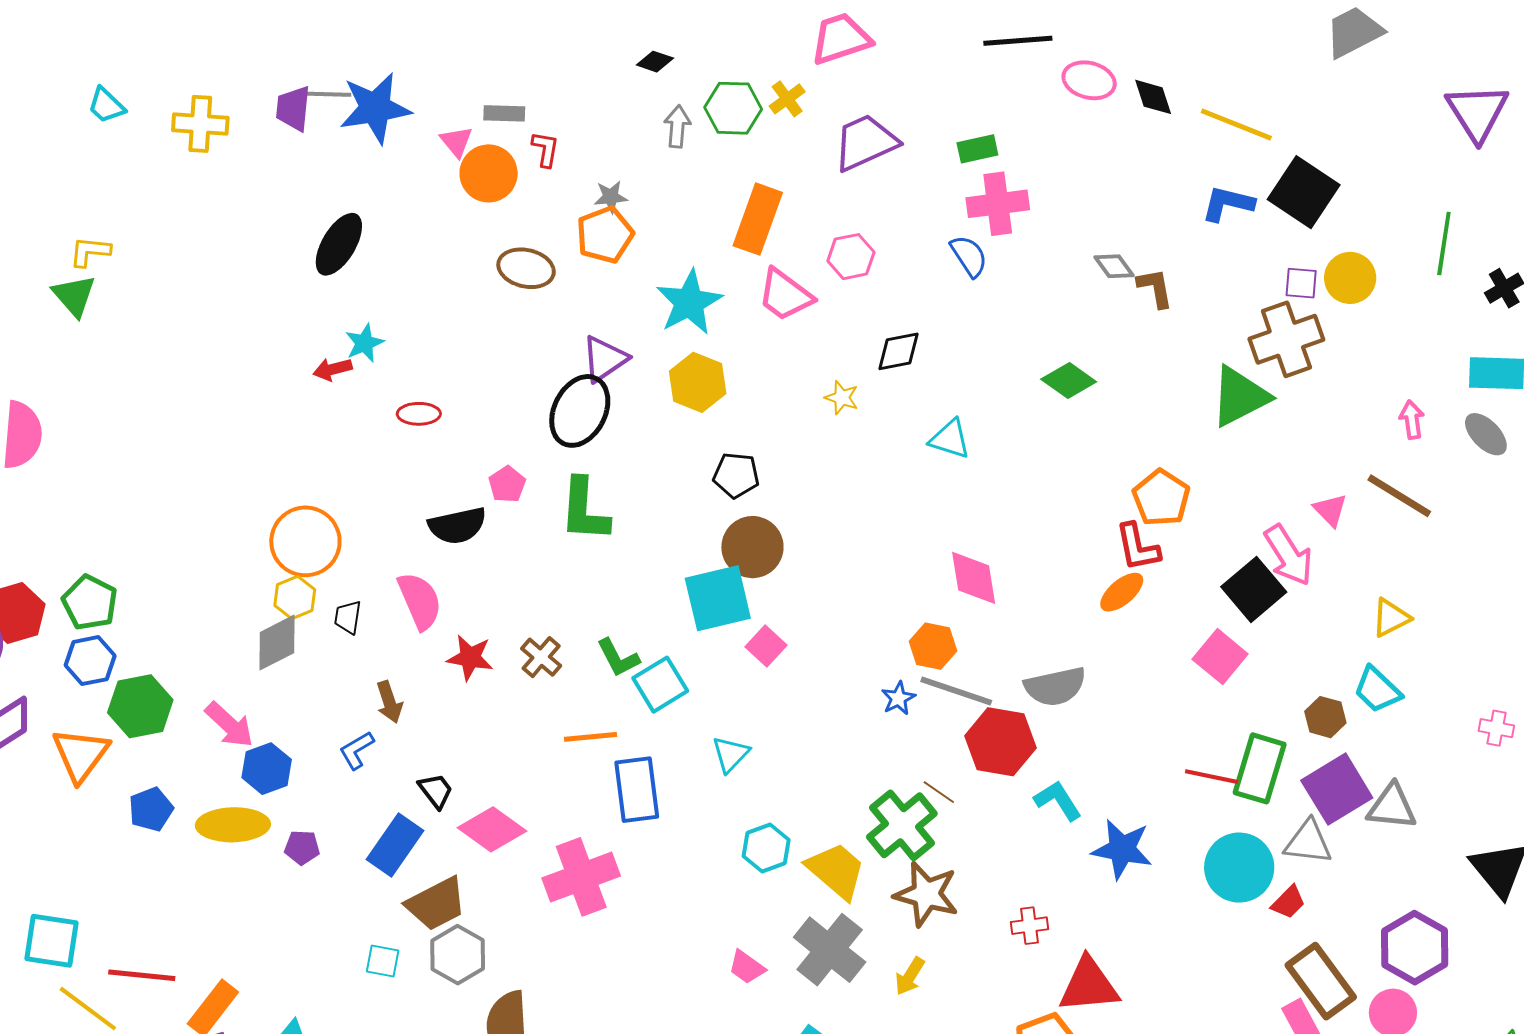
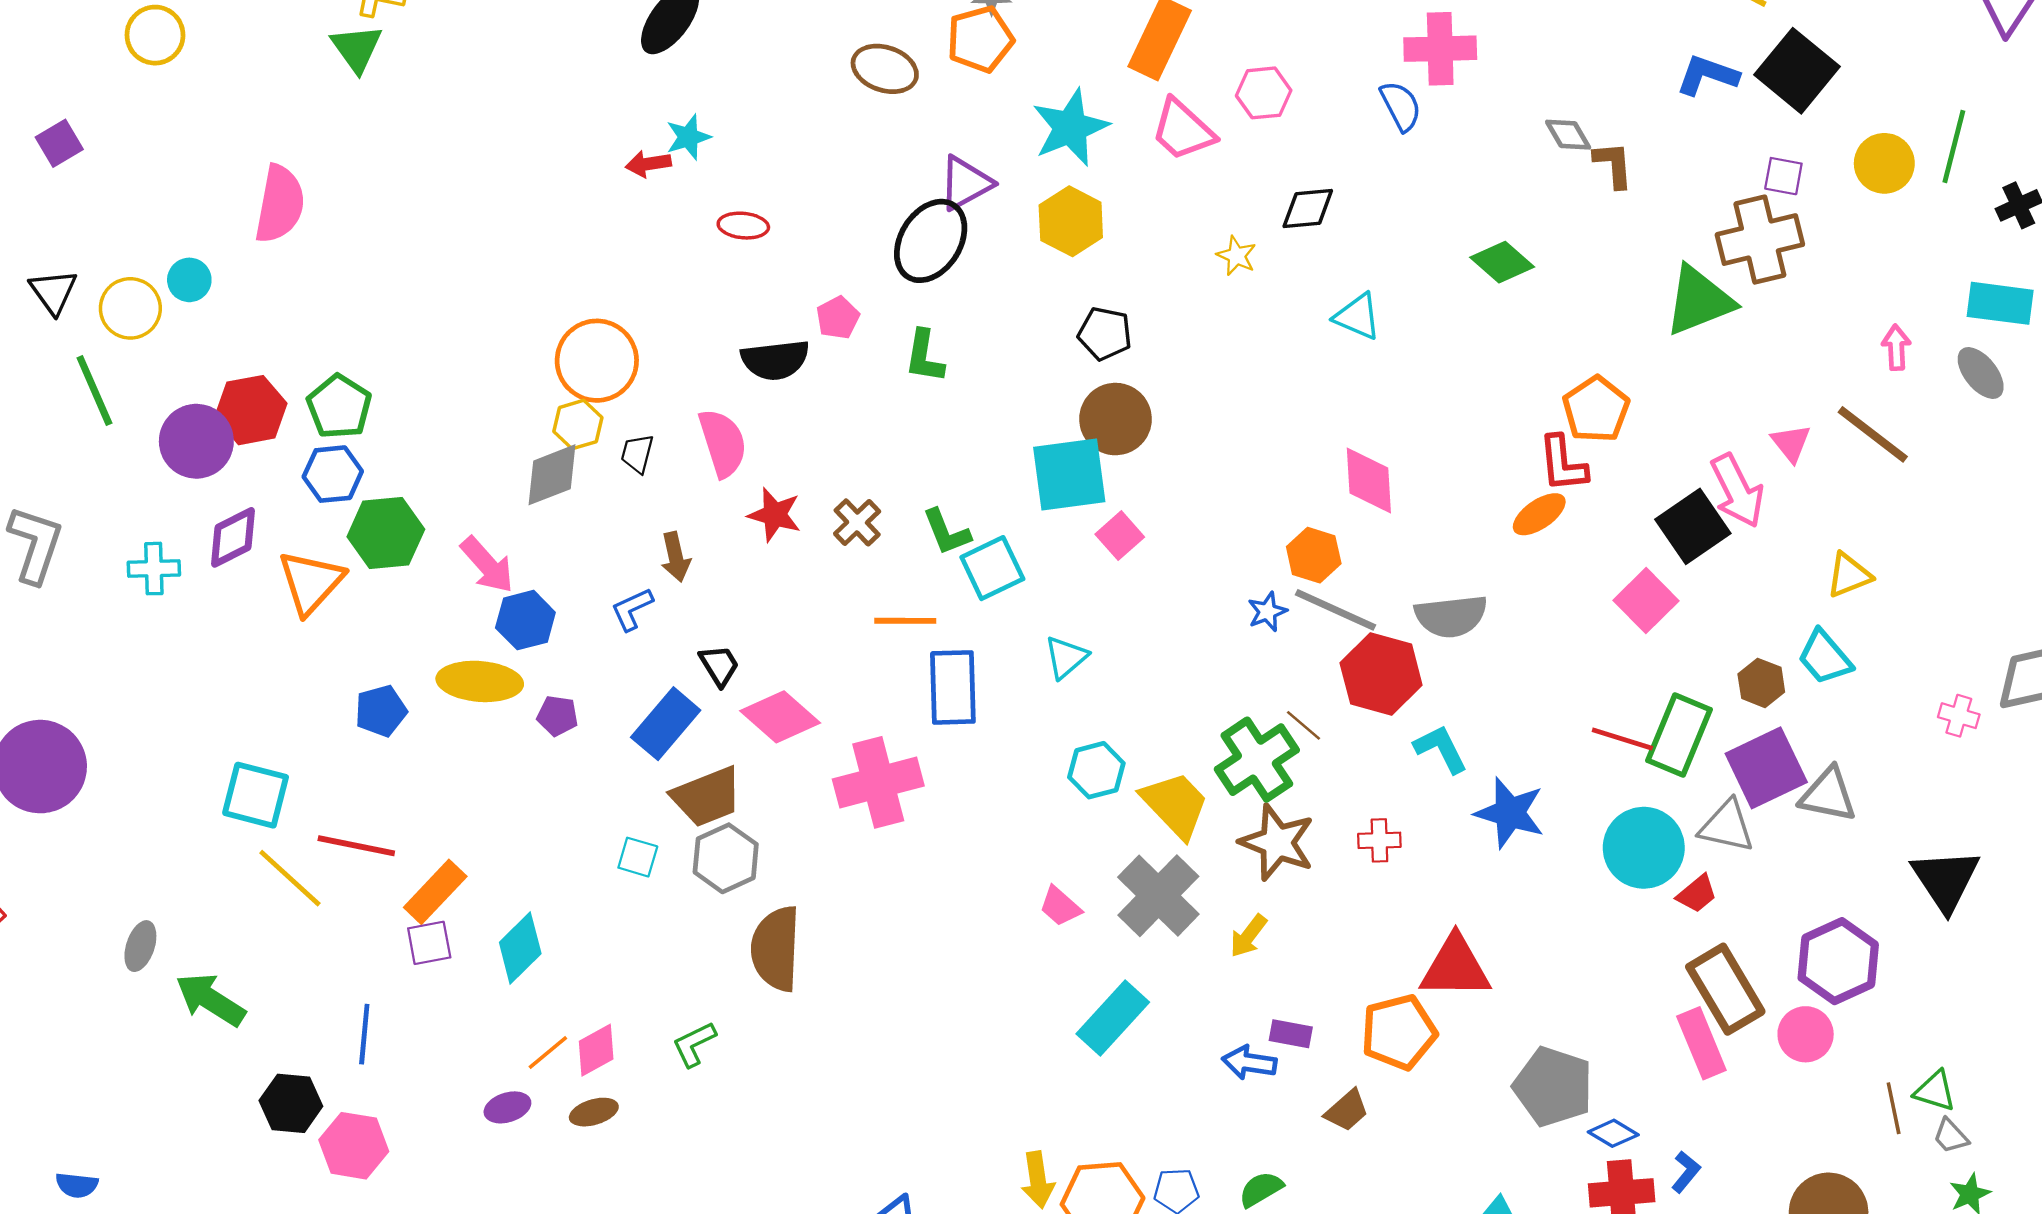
yellow circle: (1350, 278) -> (1884, 163), moved
green L-shape: (584, 510) -> (924, 356), size x0.7
blue pentagon: (151, 809) -> (381, 711), moved
red cross: (1029, 926) -> (1379, 840), moved

